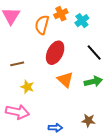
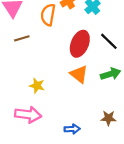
red ellipse: (55, 53) -> (80, 44), moved
brown line: (17, 64) -> (22, 38), moved

